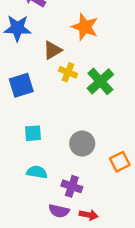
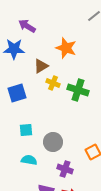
green cross: (100, 81) -> (78, 90), turned -30
gray circle: (82, 144) -> (53, 142), moved
purple cross: (72, 186) -> (65, 169), moved

